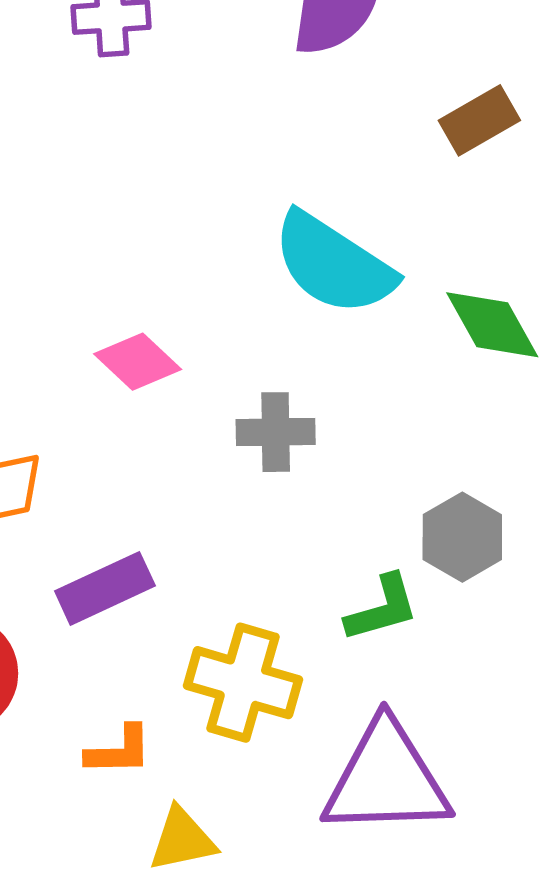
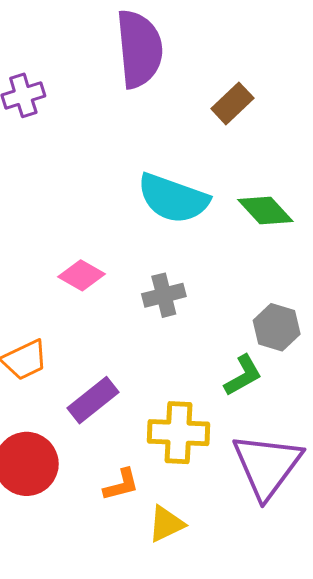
purple triangle: (386, 779) -> (267, 466), turned -38

